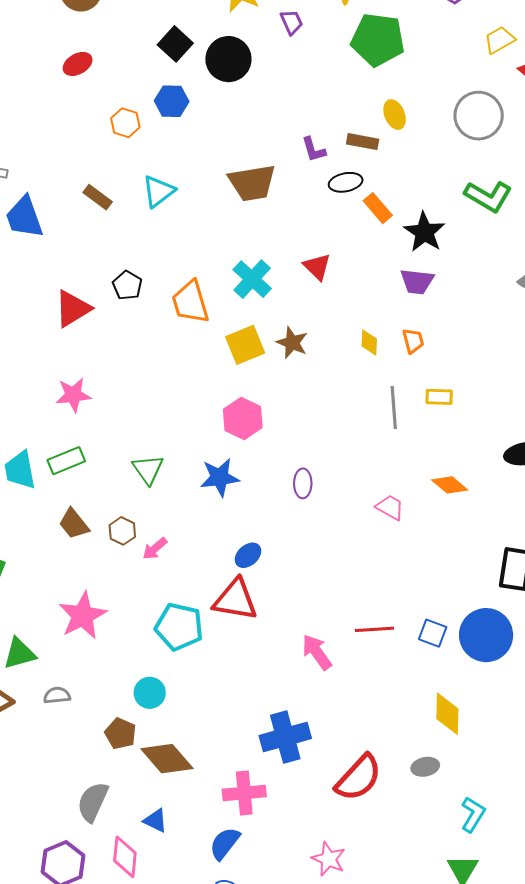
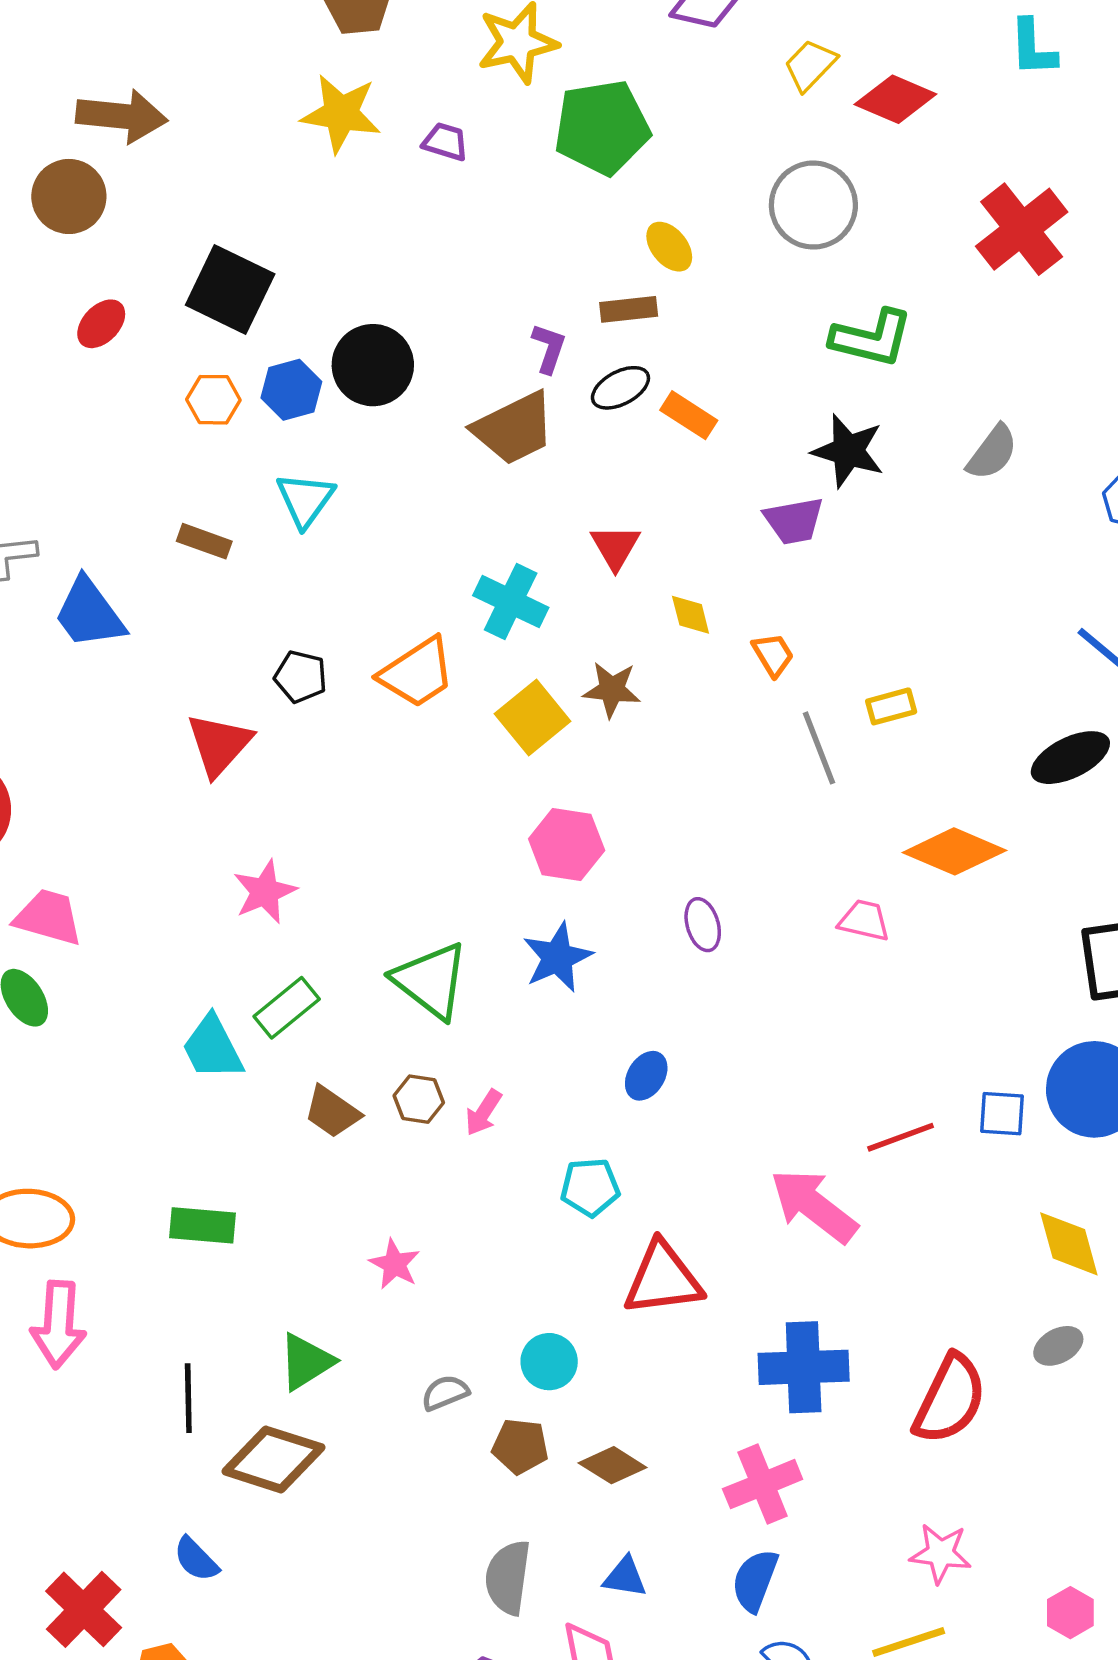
purple trapezoid: (292, 22) -> (445, 142), turned -32
black square: (175, 44) -> (230, 290), moved, size x1.4
black circle: (228, 59) -> (373, 365), moved
blue hexagon: (172, 101) -> (291, 390), moved
purple L-shape: (314, 150) -> (549, 348), turned -128
brown trapezoid: (252, 183) -> (514, 428), moved
black star: (424, 232) -> (848, 451), moved
red triangle: (317, 267) -> (615, 547), turned 32
orange trapezoid: (190, 302) -> (417, 673), turned -90
orange trapezoid: (413, 341) -> (773, 655), moved
yellow diamond: (369, 342) -> (691, 615), moved
green triangle: (148, 469) -> (431, 981), size x1.4
orange diamond: (450, 485) -> (954, 851), size x1.5
red triangle: (235, 600) -> (663, 1279), moved
pink star: (83, 616) -> (395, 1264), size x0.6
cyan pentagon: (179, 627) -> (590, 1187), moved, size x0.7
pink arrow: (317, 652) -> (814, 1206), size x1.4
gray semicircle: (57, 695) -> (445, 1393), moved
blue cross: (285, 737) -> (804, 1367), turned 30
brown diamond: (167, 759) -> (613, 1465), size x0.7

